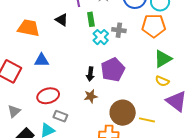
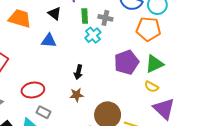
gray cross: (119, 30) -> (105, 18), moved
blue triangle: (42, 60) -> (49, 41), moved
purple pentagon: (113, 70) -> (126, 62), moved

